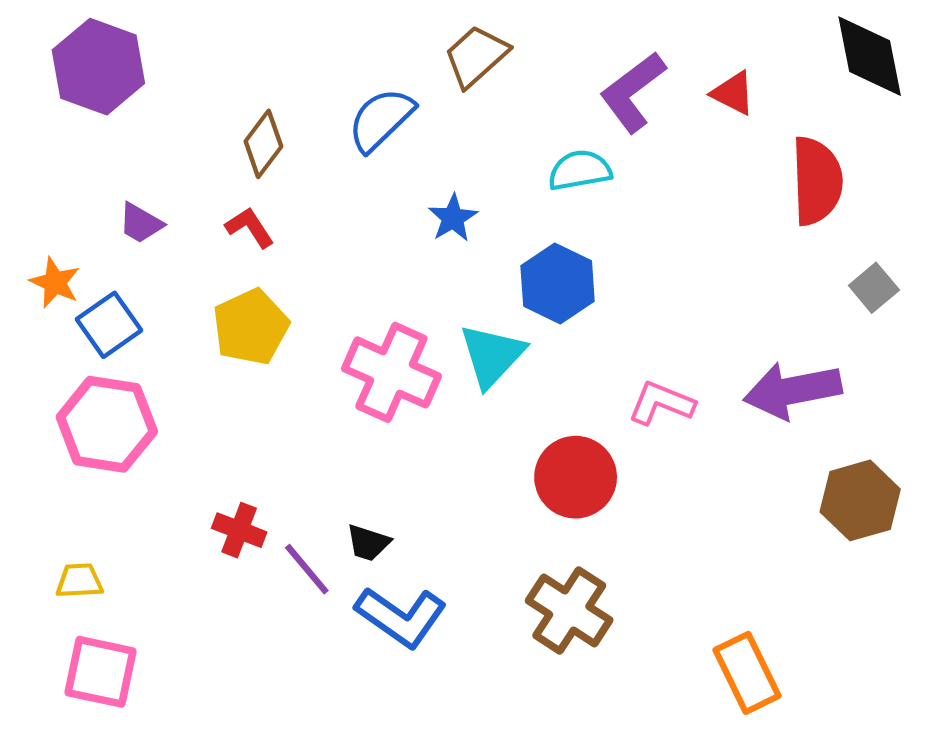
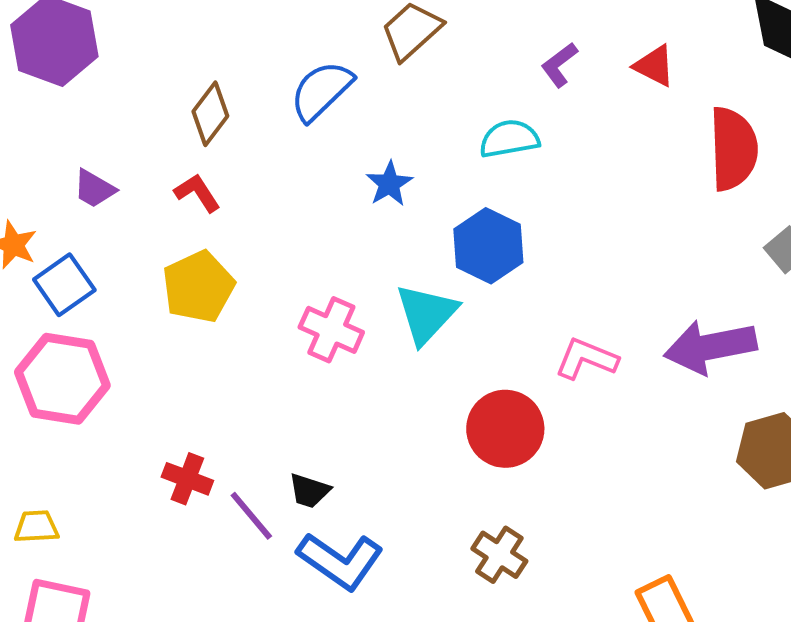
purple L-shape: (633, 92) -> (559, 65), size x0.6
pink cross: (391, 372) -> (331, 330), size x0.7
brown cross: (569, 610) -> (499, 555), size x0.7

